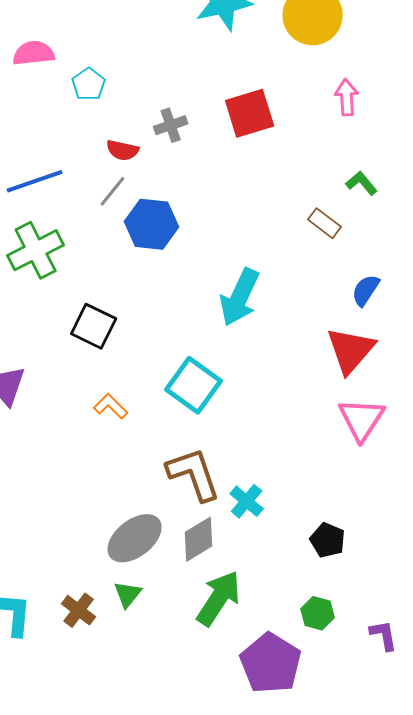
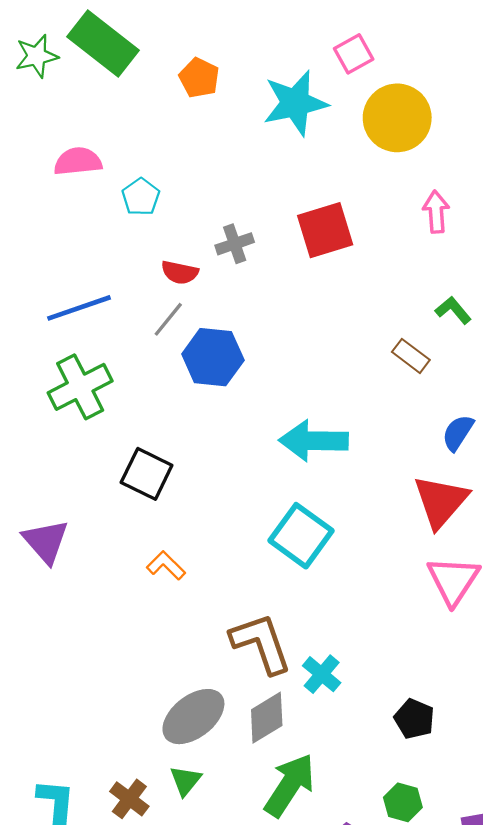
cyan arrow: (240, 297) -> (314, 441), turned 66
cyan square: (194, 385) -> (301, 536), moved

